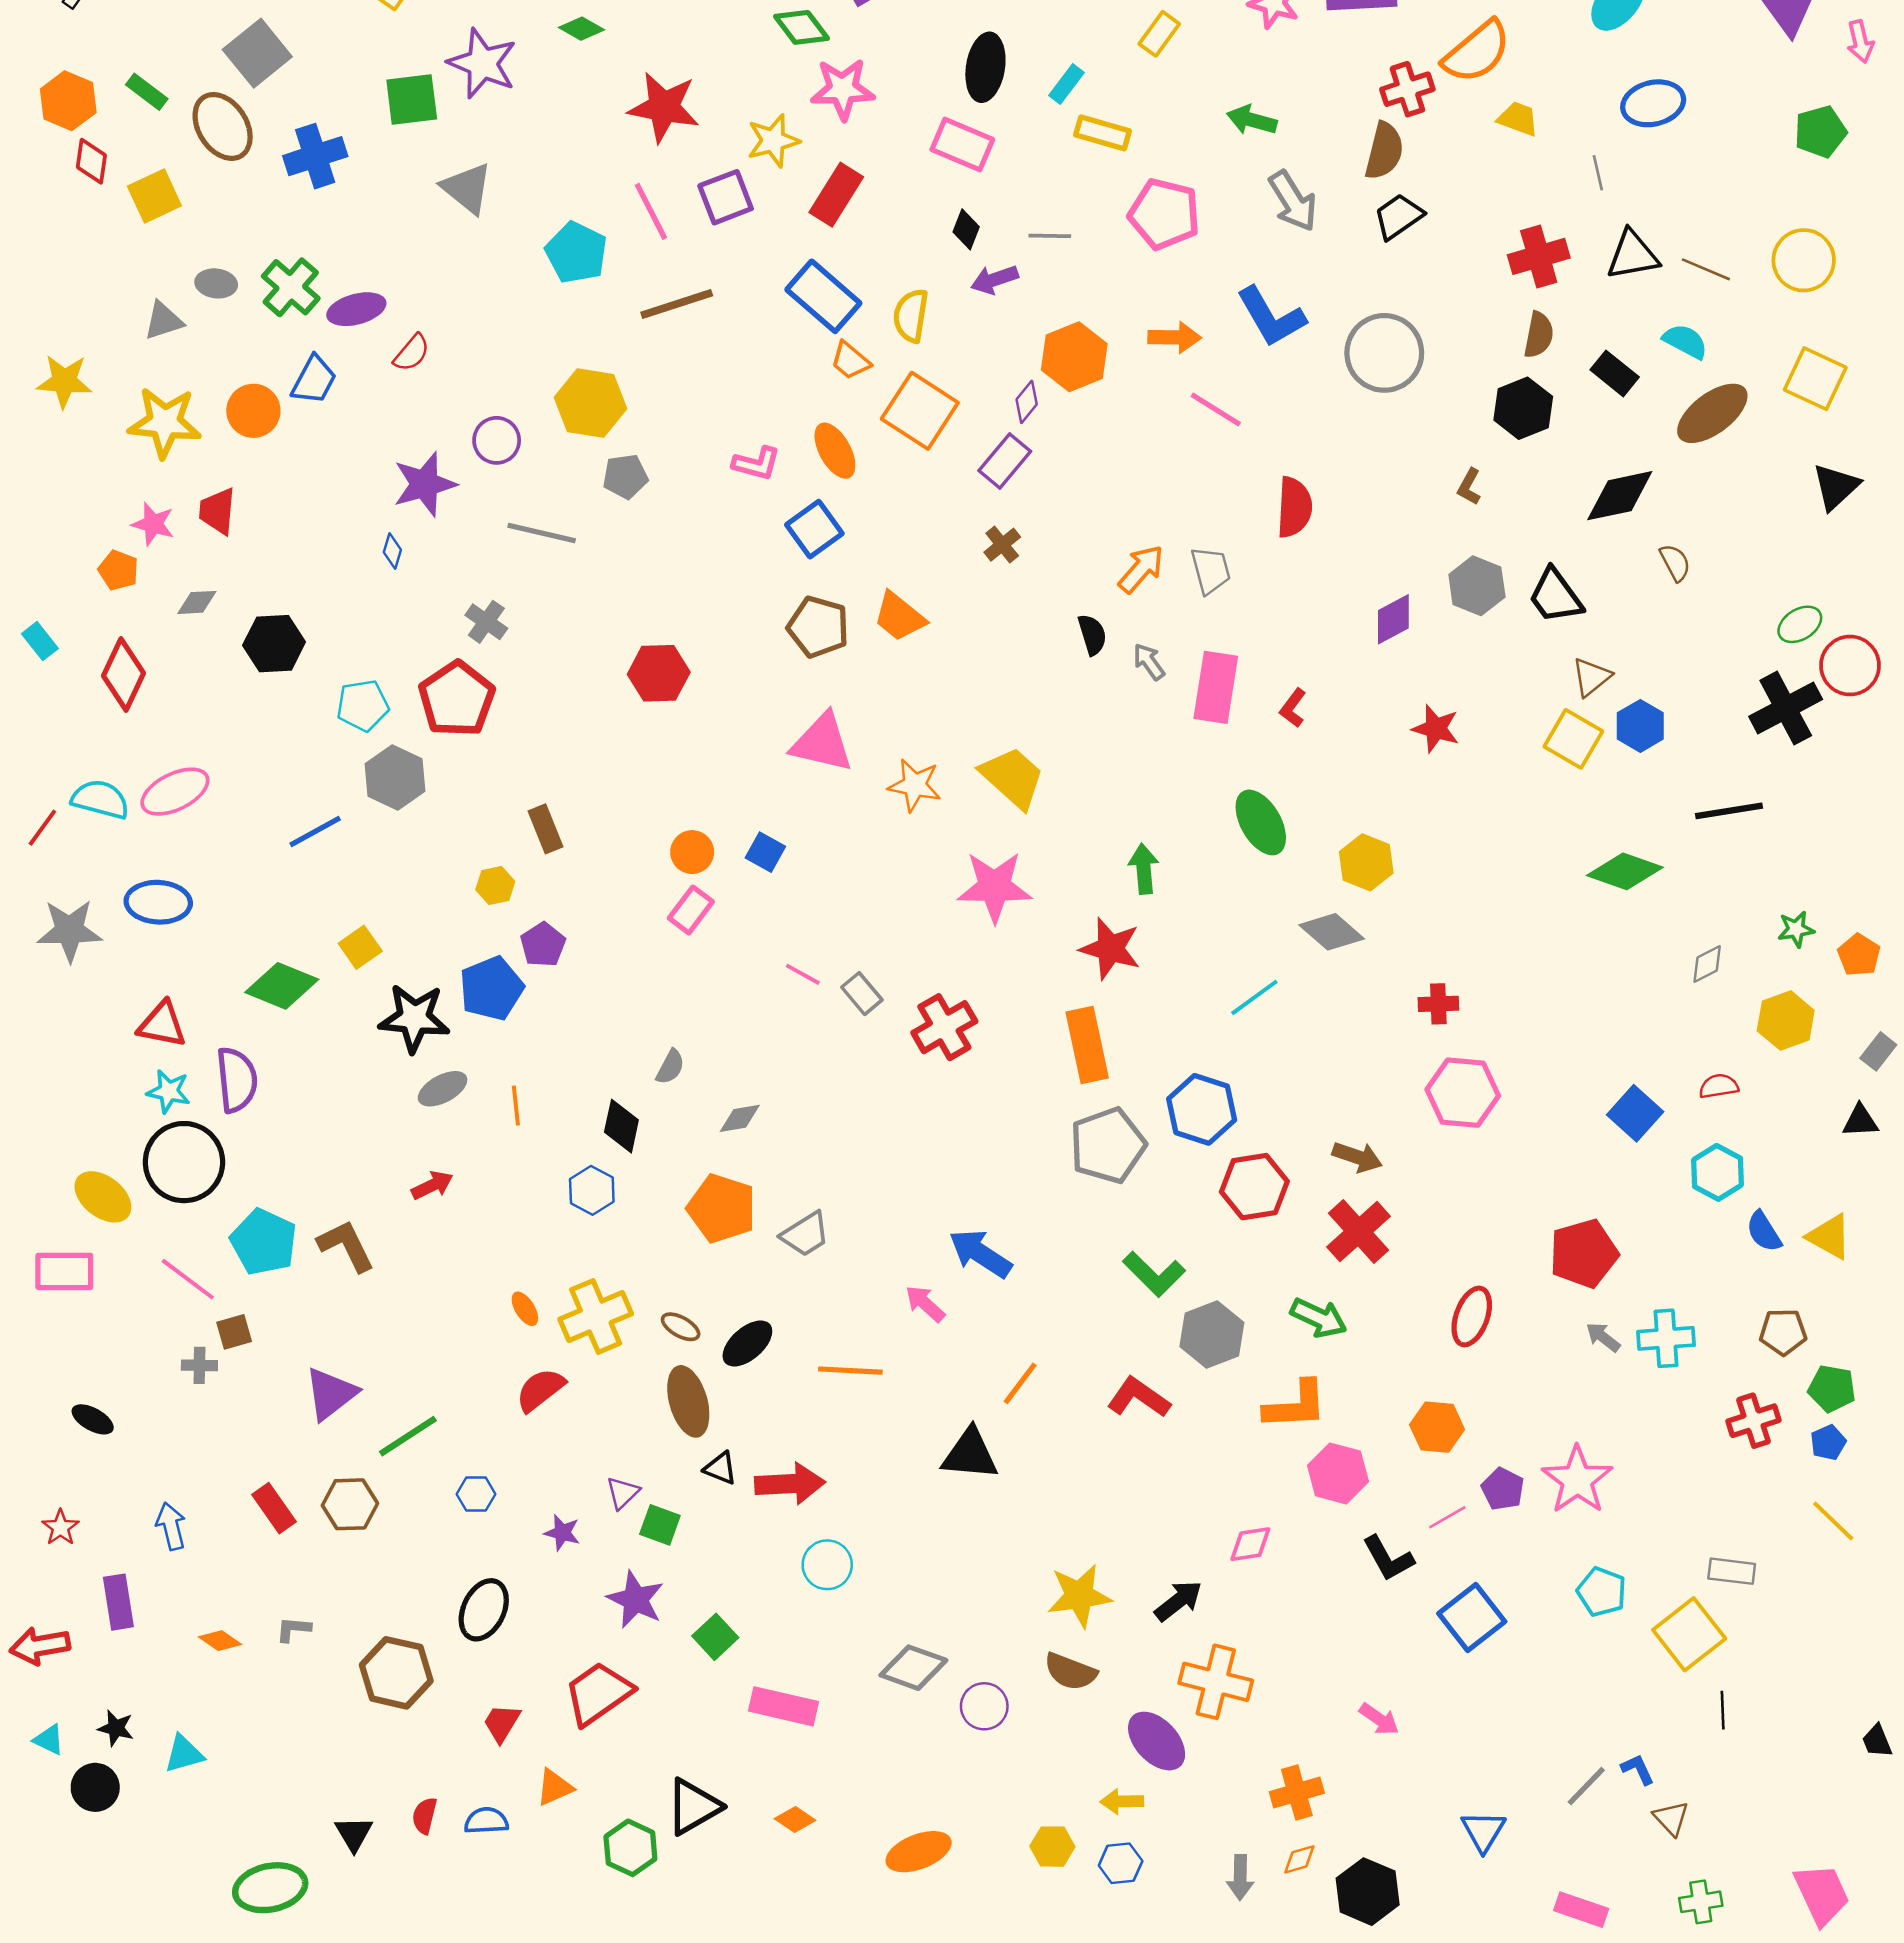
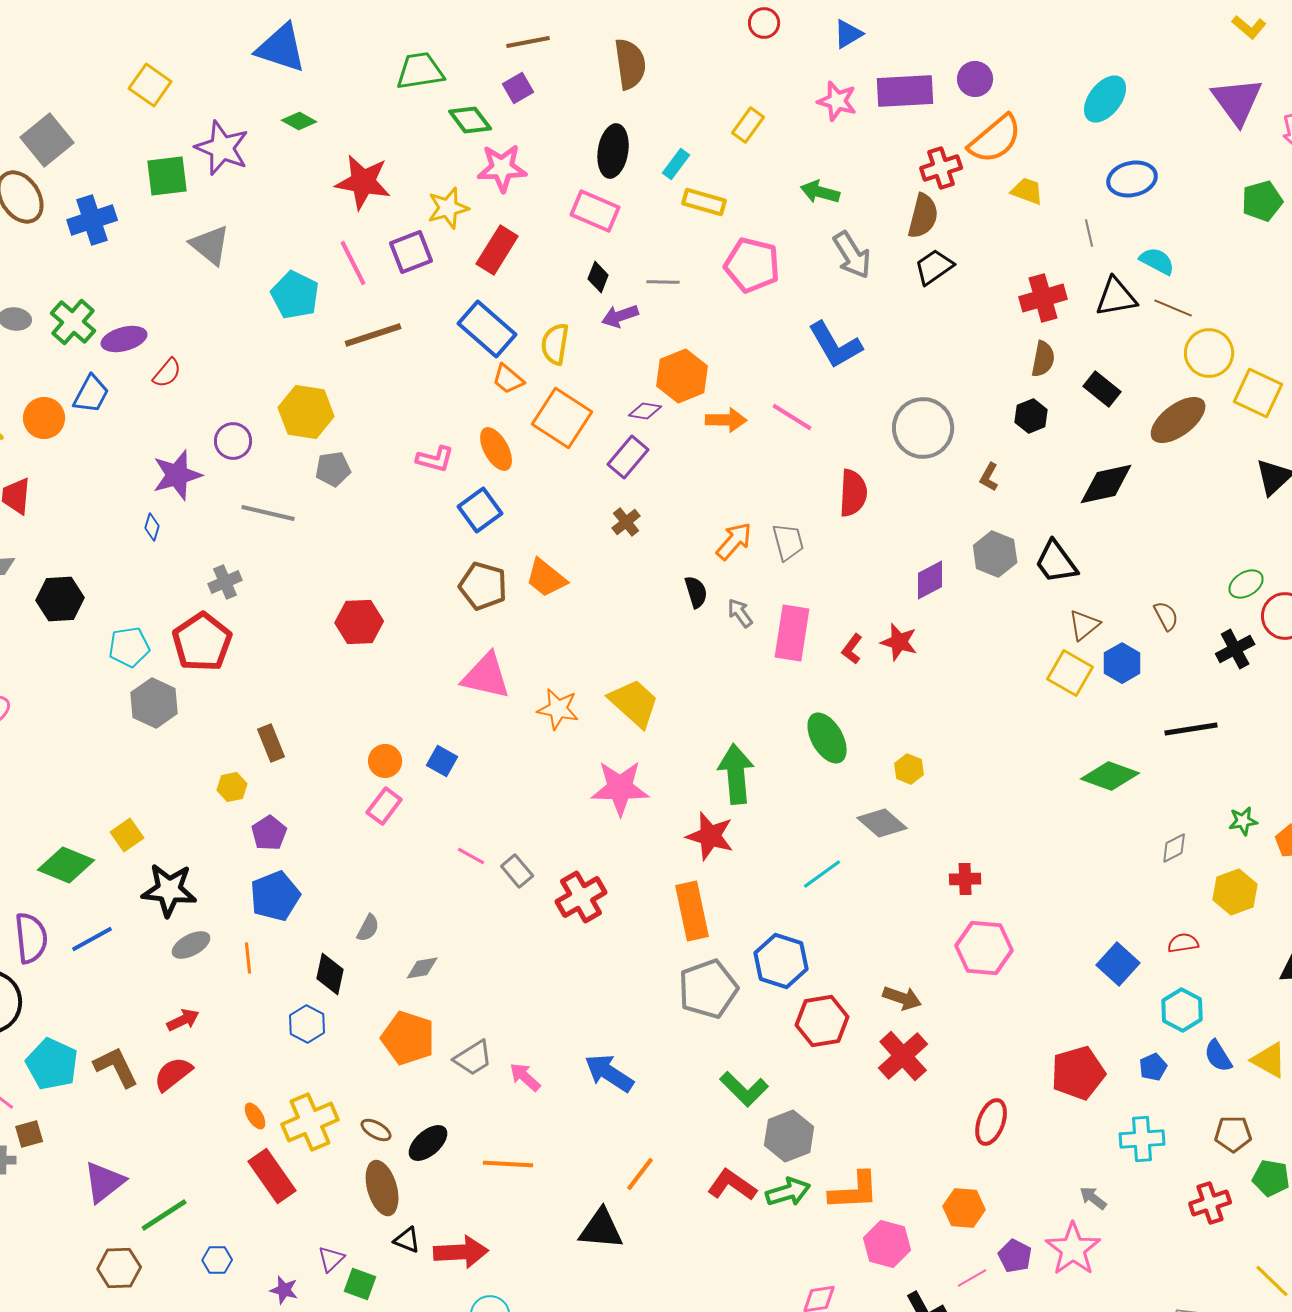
yellow circle: (1804, 260) -> (1209, 353), moved
orange arrow: (1175, 337) -> (726, 420), moved
cyan semicircle: (1685, 341) -> (1157, 261), moved
gray circle: (1384, 353) -> (923, 428), moved
purple diamond: (1027, 402) -> (645, 411), turned 60
black hexagon: (1523, 408) -> (1031, 416), size x0.7
brown semicircle: (1675, 563) -> (1166, 616), moved
gray cross: (486, 622) -> (225, 582), turned 32
black cross: (1786, 708) -> (1235, 649), size x0.7
red star: (1436, 729) -> (899, 642), moved
blue line: (315, 831) -> (92, 939), moved
yellow hexagon: (1366, 862) -> (909, 769), size x0.7
green arrow: (1144, 869) -> (736, 774), size x1.5
blue pentagon: (491, 988) -> (275, 896), moved
pink arrow: (925, 1304) -> (525, 1077), moved
green arrow: (1319, 1318) -> (788, 1192), moved, turned -42
gray arrow: (1603, 1337) -> (1093, 1198), moved
red semicircle: (540, 1390) -> (173, 1074), moved
blue pentagon: (1828, 1443) -> (1153, 1067), moved
red rectangle: (274, 1508) -> (272, 1176), moved, size x1.4

